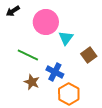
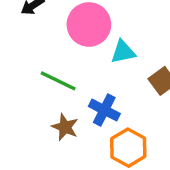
cyan triangle: (66, 38) -> (123, 52), turned 42

